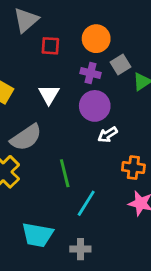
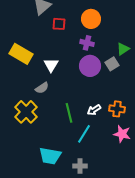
gray square: (120, 64) -> (112, 64), moved
white triangle: (49, 94) -> (51, 65), moved
white arrow: (108, 135) -> (94, 110), moved
gray semicircle: (26, 137) -> (42, 88), size x0.6

